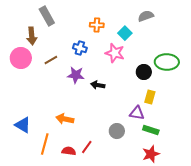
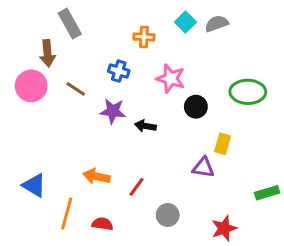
cyan square: (125, 33) -> (185, 22), moved
brown line: (51, 60) -> (76, 89), turned 64
black circle: (144, 72) -> (196, 107), moved
green rectangle: (151, 130) -> (267, 193), moved, turned -35
gray circle: (117, 131) -> (168, 215), moved
red line: (87, 147) -> (137, 187), moved

